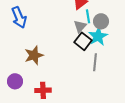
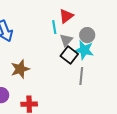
cyan line: (88, 16) -> (54, 27), moved
cyan star: (98, 36) -> (84, 50), turned -30

